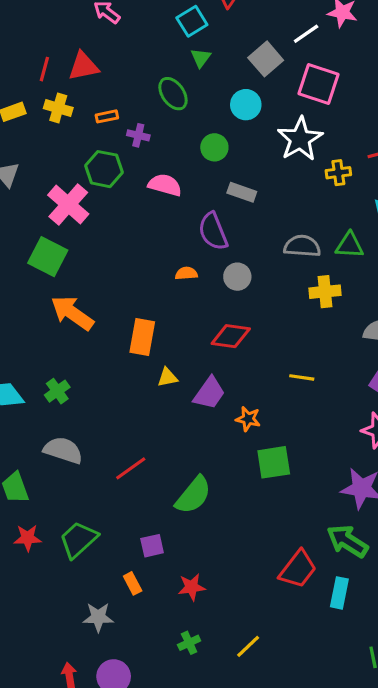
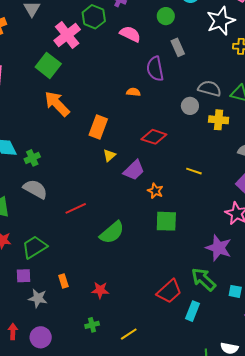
gray rectangle: (242, 192) -> (178, 47), turned 36
gray circle: (237, 277) -> (190, 106), moved
yellow triangle: (167, 377) -> (109, 155), turned -40
green cross: (57, 391) -> (32, 158), moved
purple square: (152, 546) -> (24, 276), moved

